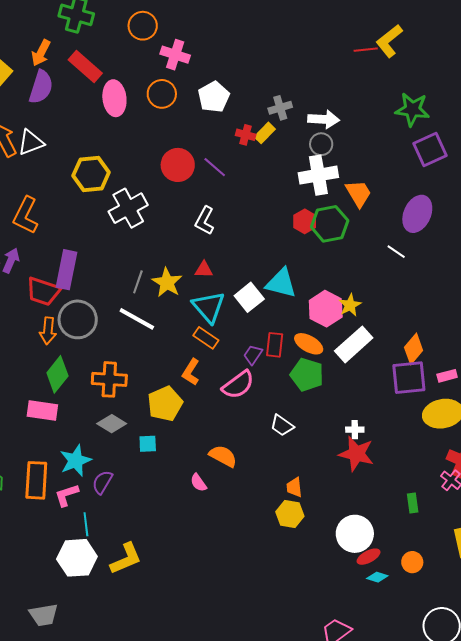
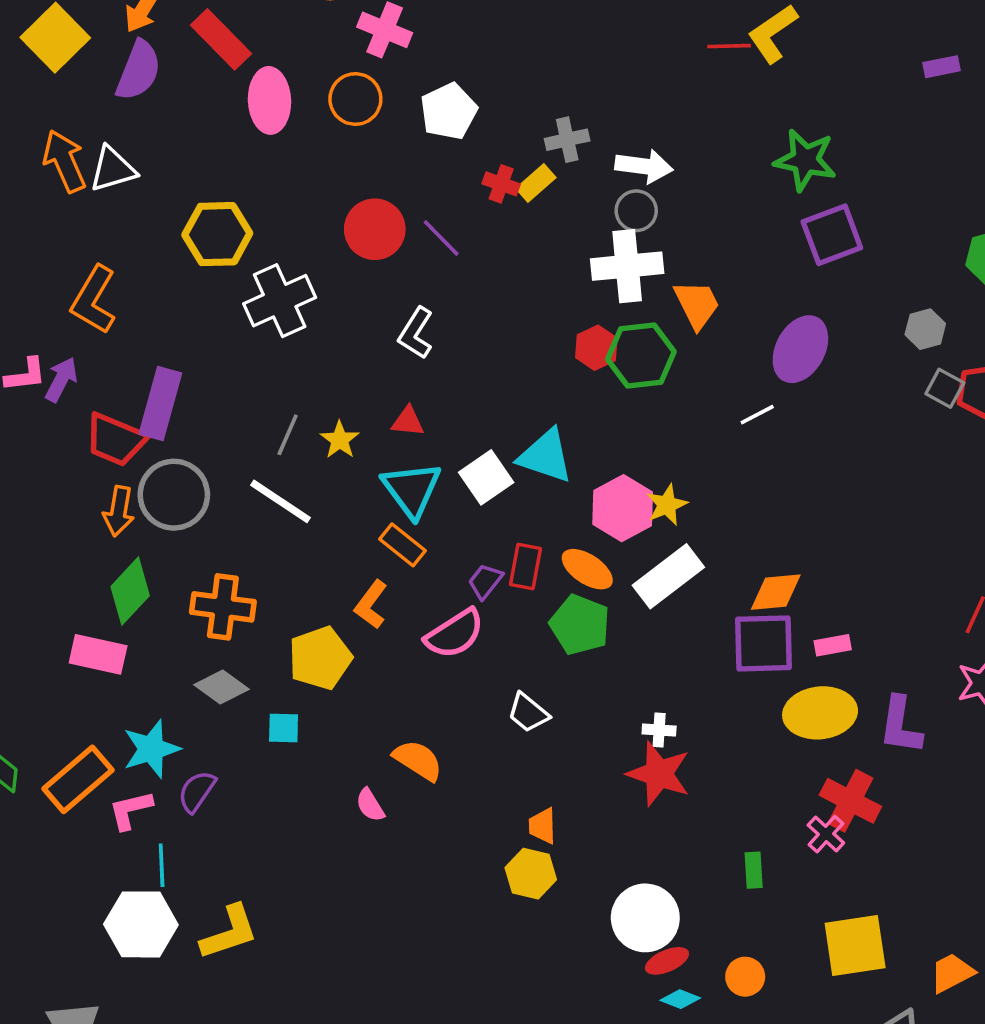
white line: (396, 252) -> (757, 415), turned -66
yellow star: (167, 283) -> (340, 440), size x0.7
orange diamond: (414, 349) -> (776, 592), turned 40
orange rectangle: (36, 480) -> (78, 779), turned 42

